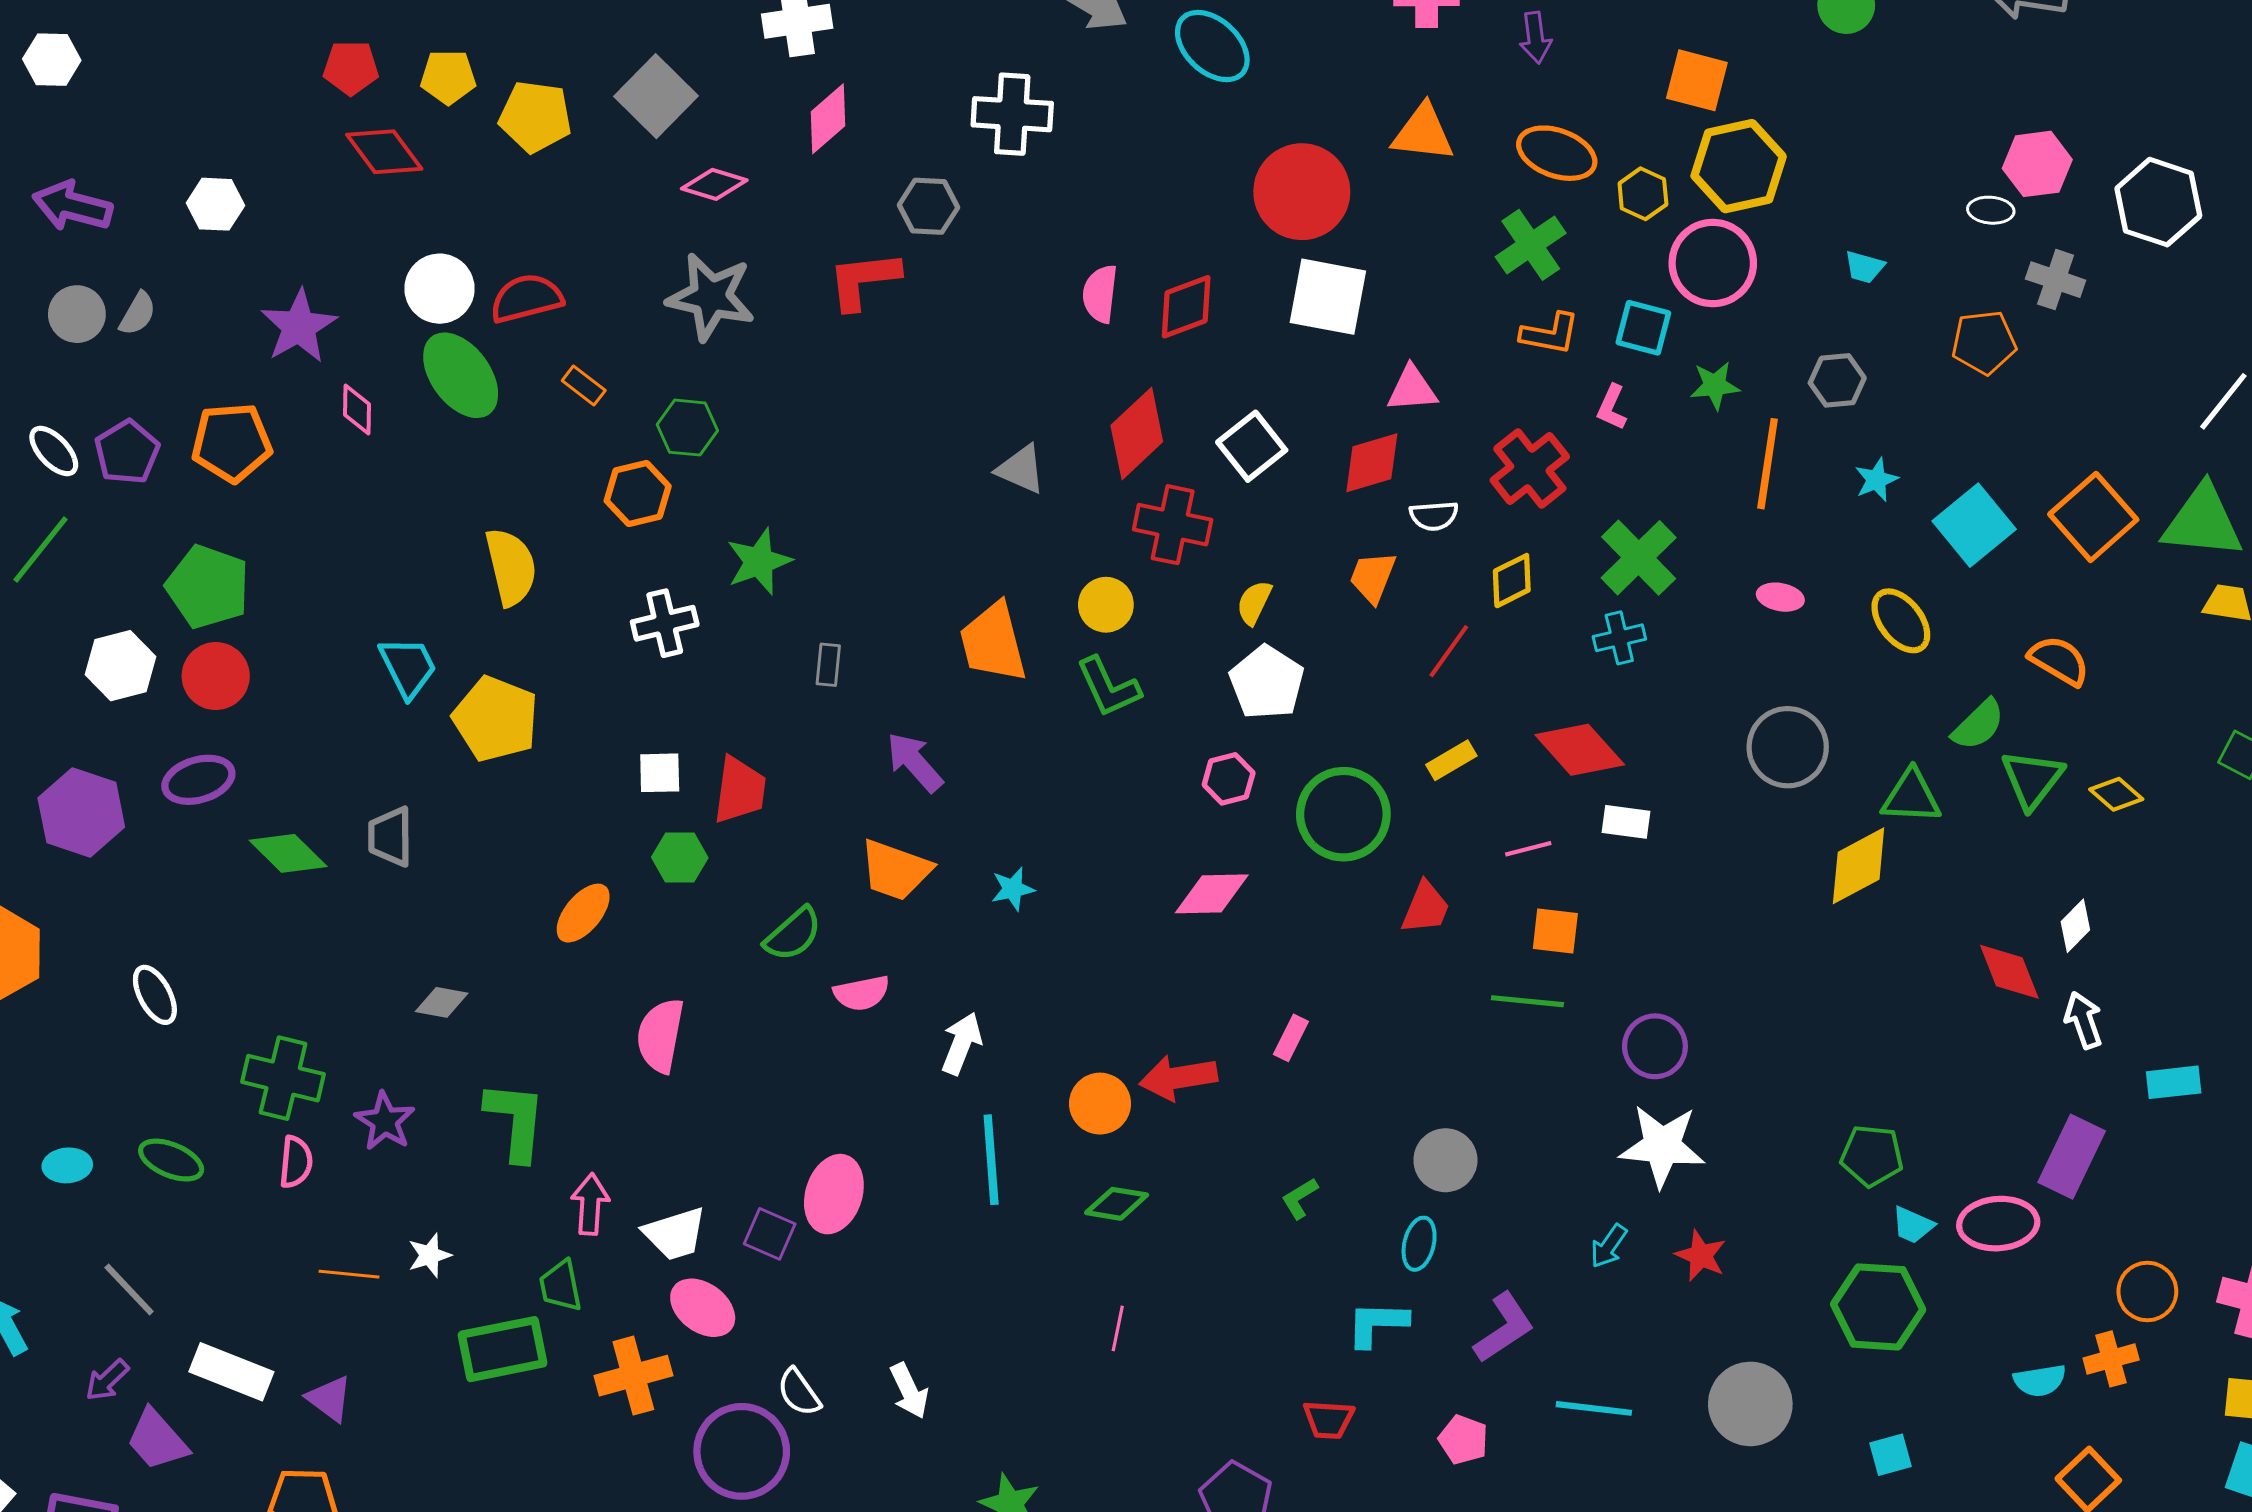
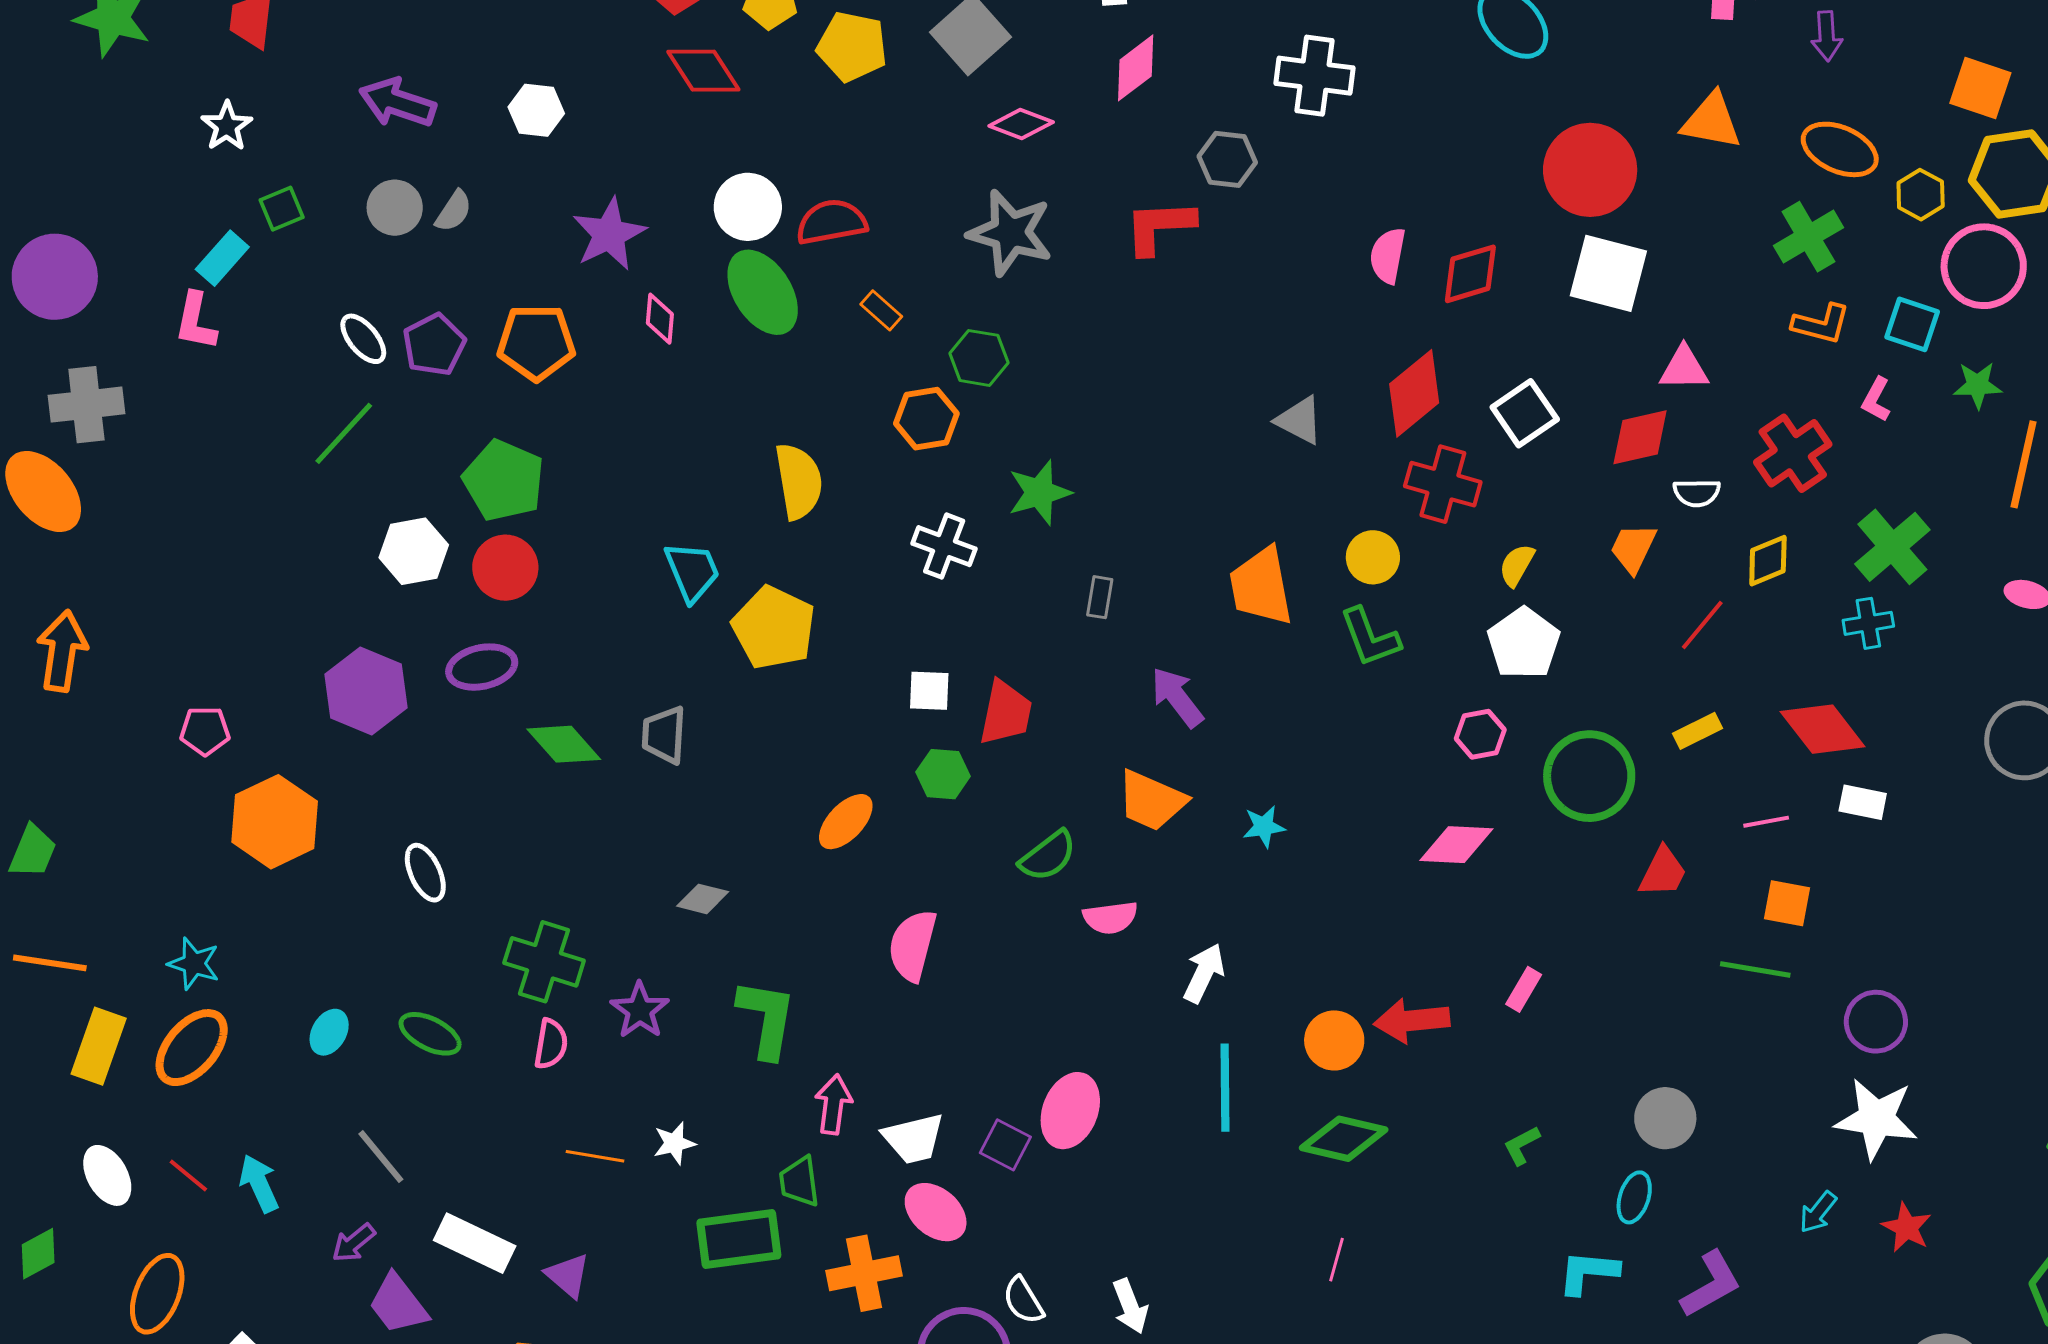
white cross: (665, 623) -> (944, 546), turned 30
cyan ellipse: (67, 1165) -> (329, 1032), turned -60
green diamond: (1117, 1204) -> (1344, 1139), size x1.4

